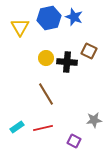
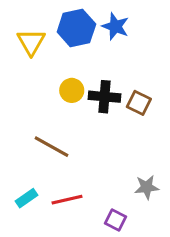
brown square: (89, 51) -> (139, 103), moved
brown line: (46, 94) -> (51, 147), moved, turned -30

